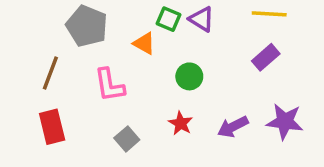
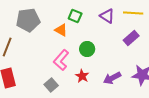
purple triangle: (201, 19) -> (107, 16), moved
gray pentagon: (87, 26) -> (28, 20), turned -30
pink L-shape: (109, 85) -> (61, 60), moved, turned 50

